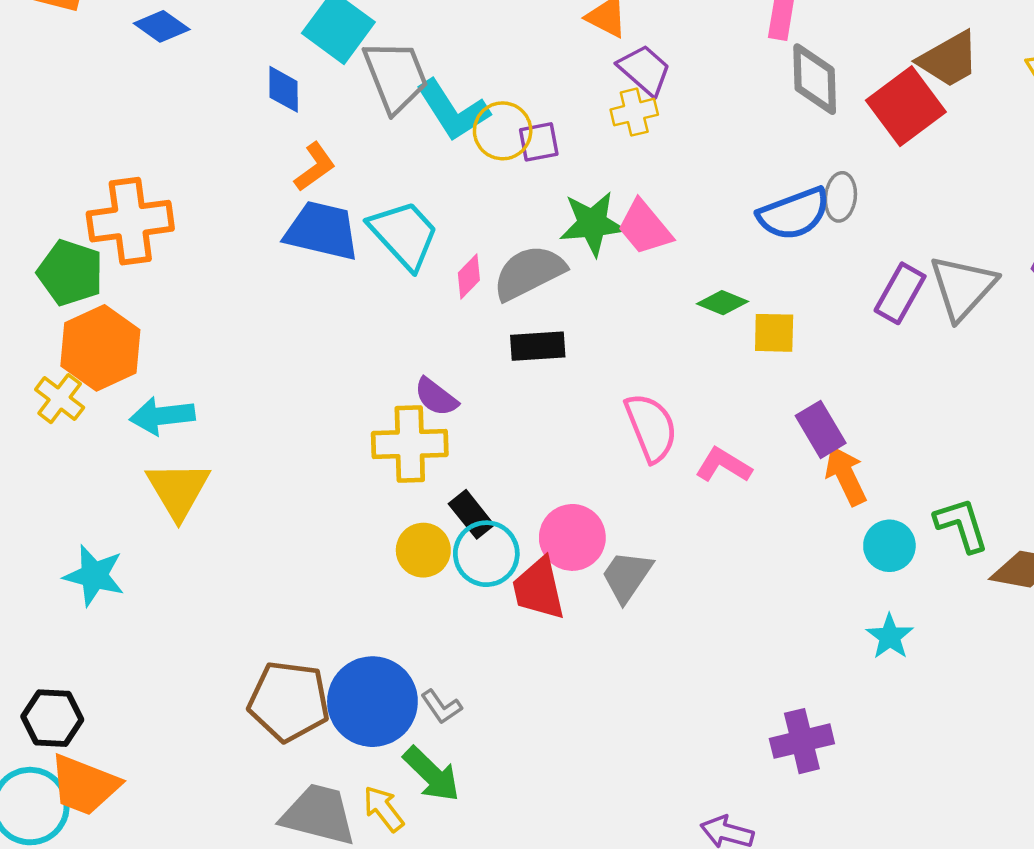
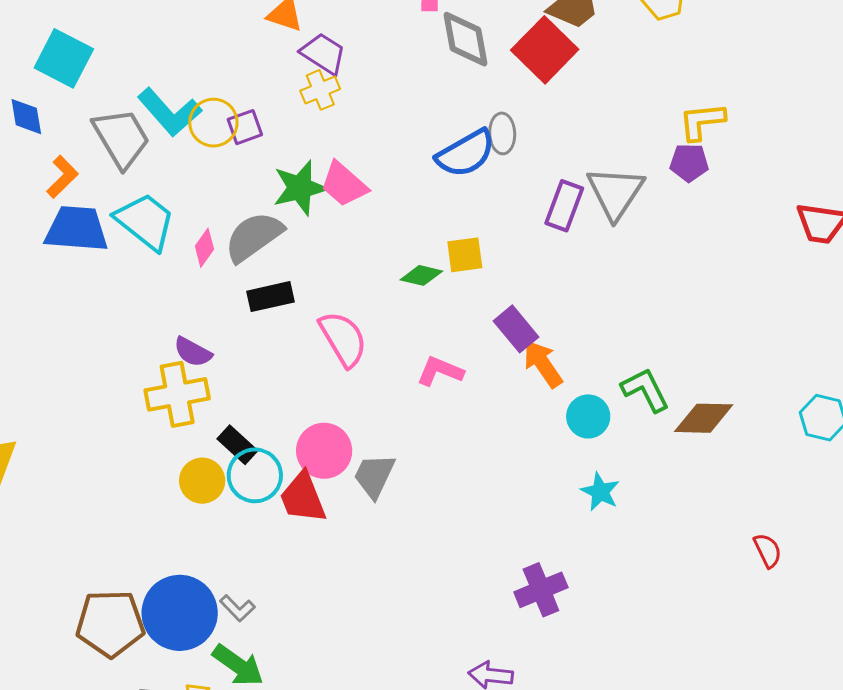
gray trapezoid: (396, 76) -> (121, 138), moved
green diamond: (723, 303) -> (421, 275), moved
pink semicircle: (651, 427) -> (343, 339), moved

